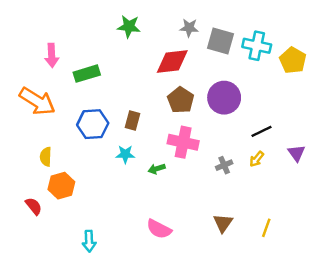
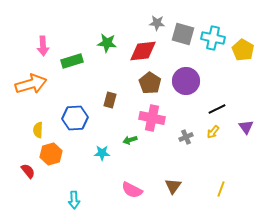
green star: (129, 27) -> (107, 43), moved
orange arrow: (37, 101) -> (31, 84), turned -48
blue hexagon: (93, 124) -> (75, 118), moved
cyan star: (125, 154) -> (102, 153), moved
brown triangle: (223, 223) -> (173, 186), moved

